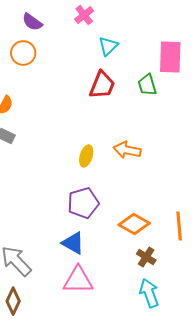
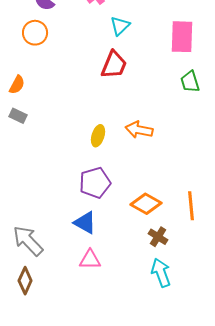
green trapezoid: (147, 85) -> (190, 82), moved
pink triangle: (78, 280) -> (90, 260), size x0.7

